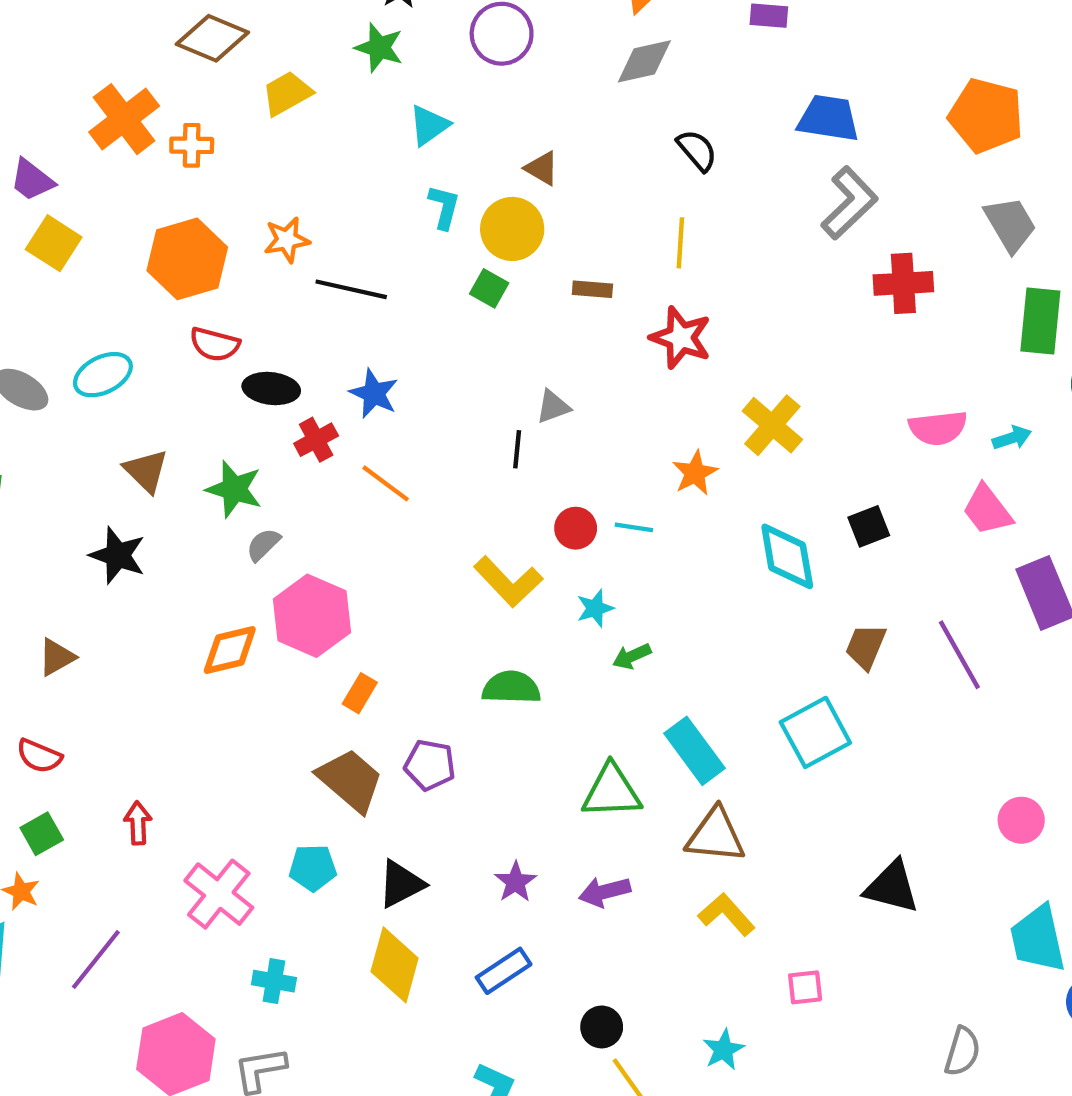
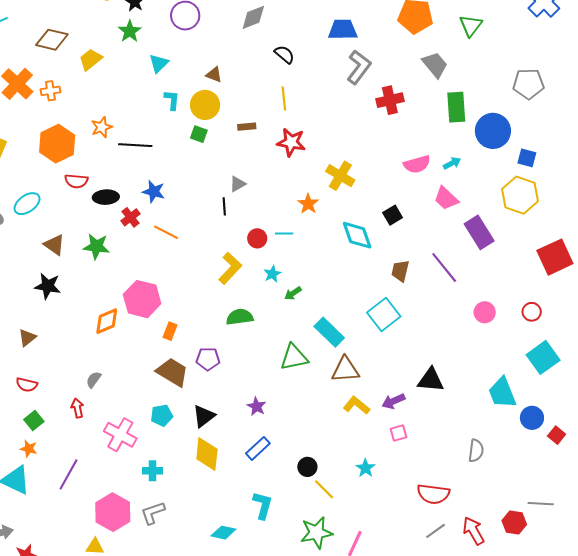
green star: (379, 48) -> (130, 31), turned 30
gray semicircle: (263, 545) -> (94, 380), moved
yellow L-shape: (508, 582) -> (230, 268), turned -84
pink circle: (1021, 820) -> (485, 312), moved
purple arrow: (605, 892) -> (393, 401), moved

